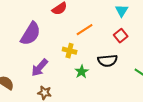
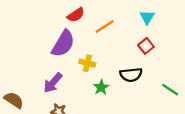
orange line: (85, 30) -> (105, 26), moved
purple semicircle: (31, 34) -> (63, 44), moved

